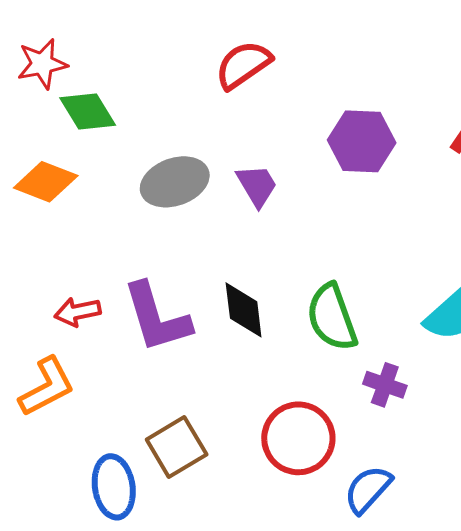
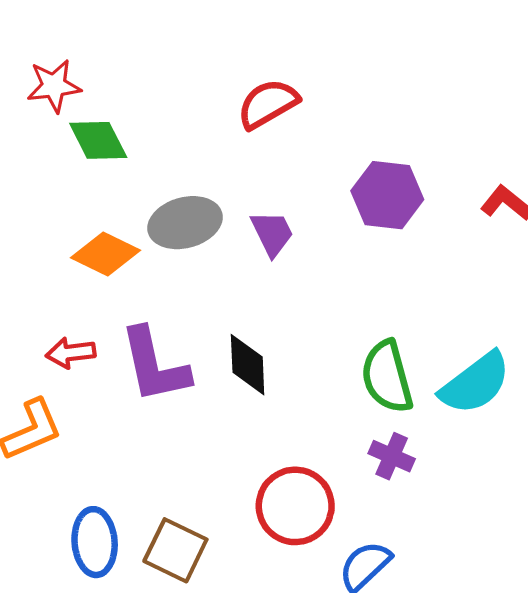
orange diamond: (46, 182) -> (105, 254), moved
green semicircle: (332, 317) -> (387, 377), moved
brown square: (177, 447) -> (175, 550), moved, turned -38

